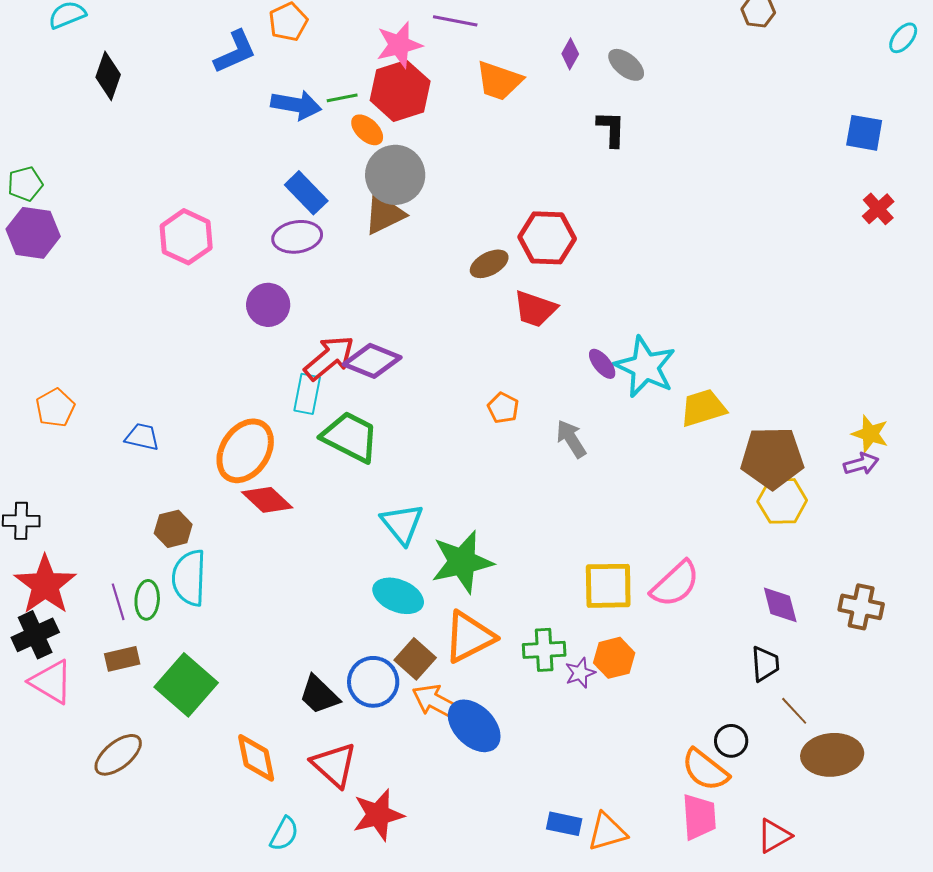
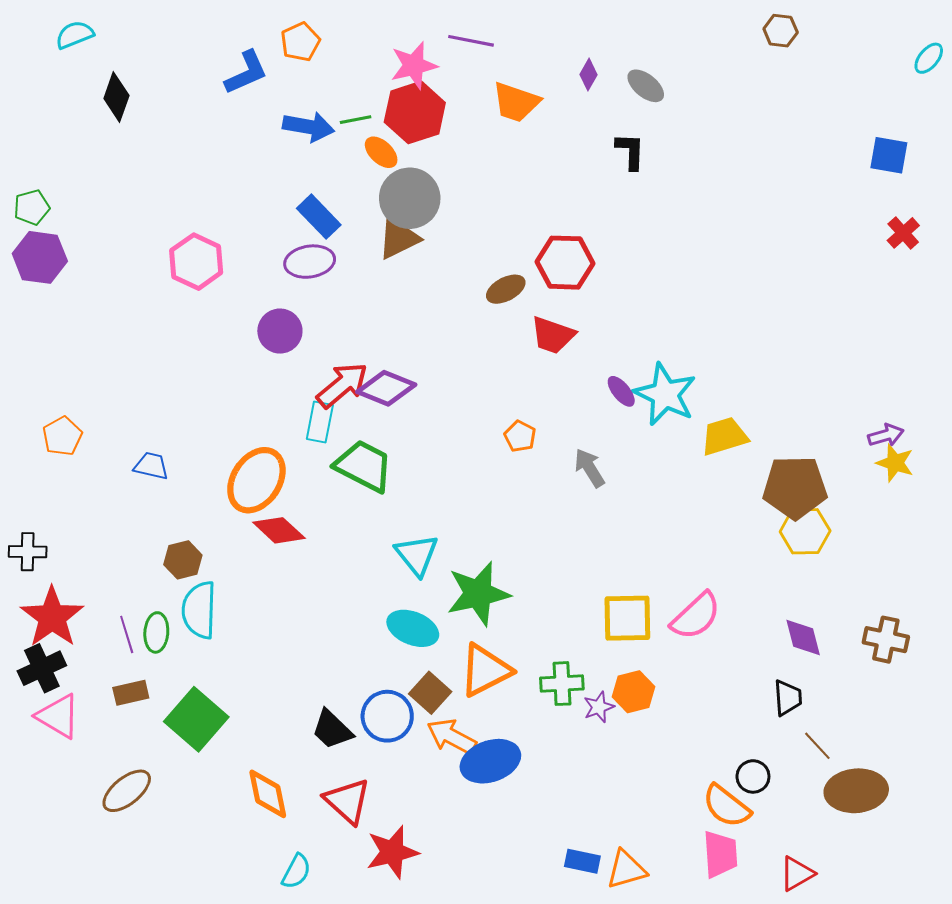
purple arrow: (861, 464) -> (886, 435), moved
blue ellipse: (474, 726) -> (490, 761), turned -64

